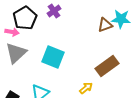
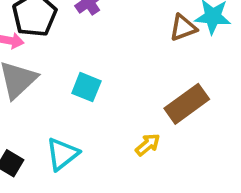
cyan square: (53, 57) -> (86, 87), size x0.7

